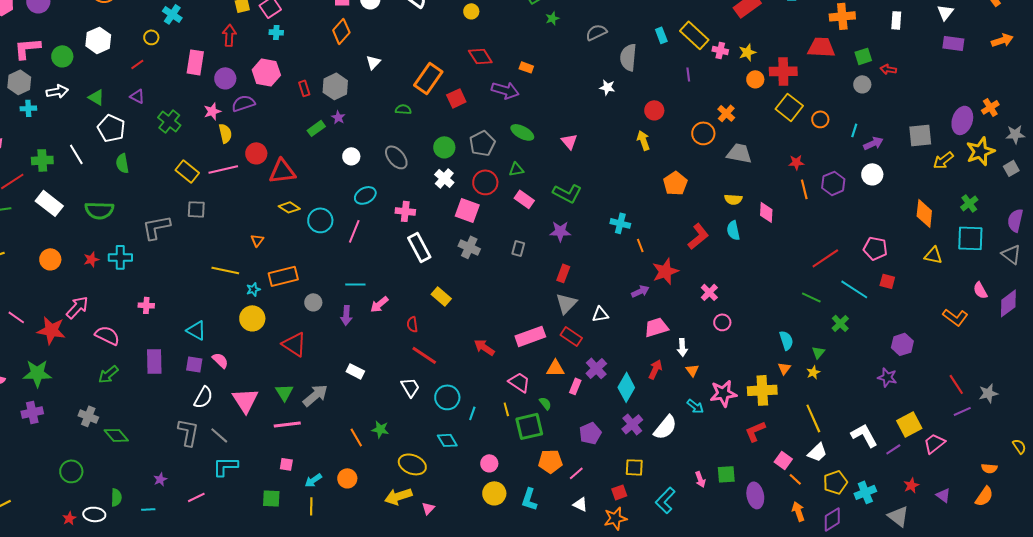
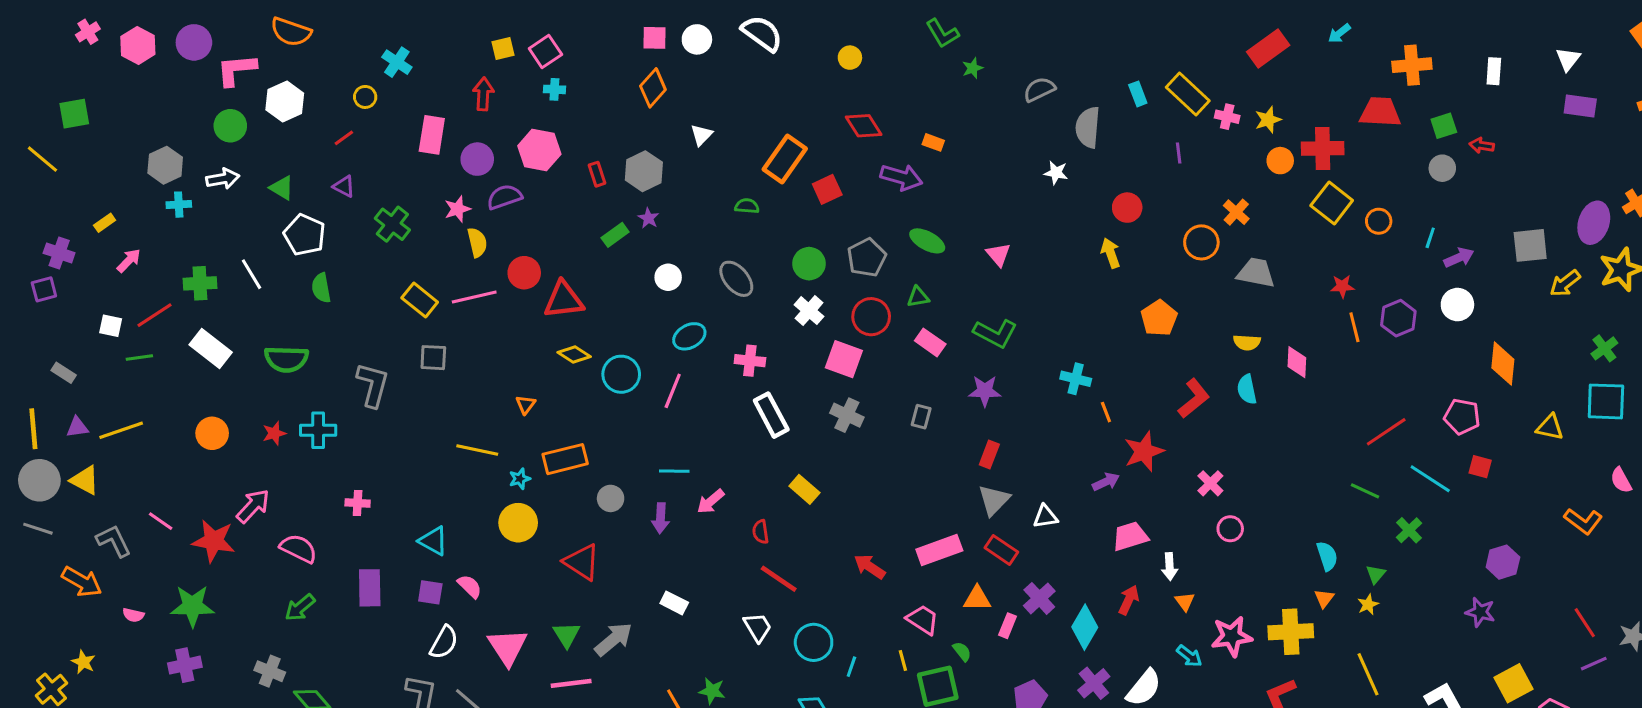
pink L-shape: (27, 48) -> (236, 70), moved
orange diamond: (924, 213) -> (1503, 364), moved
gray L-shape: (156, 227) -> (373, 385), turned 116

